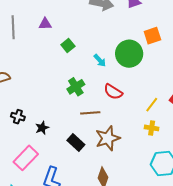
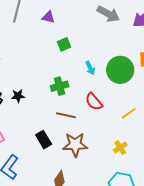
yellow line: (152, 105) -> (129, 113), moved
black star: (42, 128) -> (18, 96), moved
yellow cross: (152, 128) -> (120, 147), turned 32

